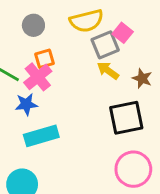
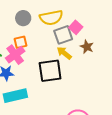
gray circle: (33, 25) -> (23, 18), moved
brown star: (142, 78) -> (87, 47), moved
black square: (126, 118) -> (50, 71), moved

